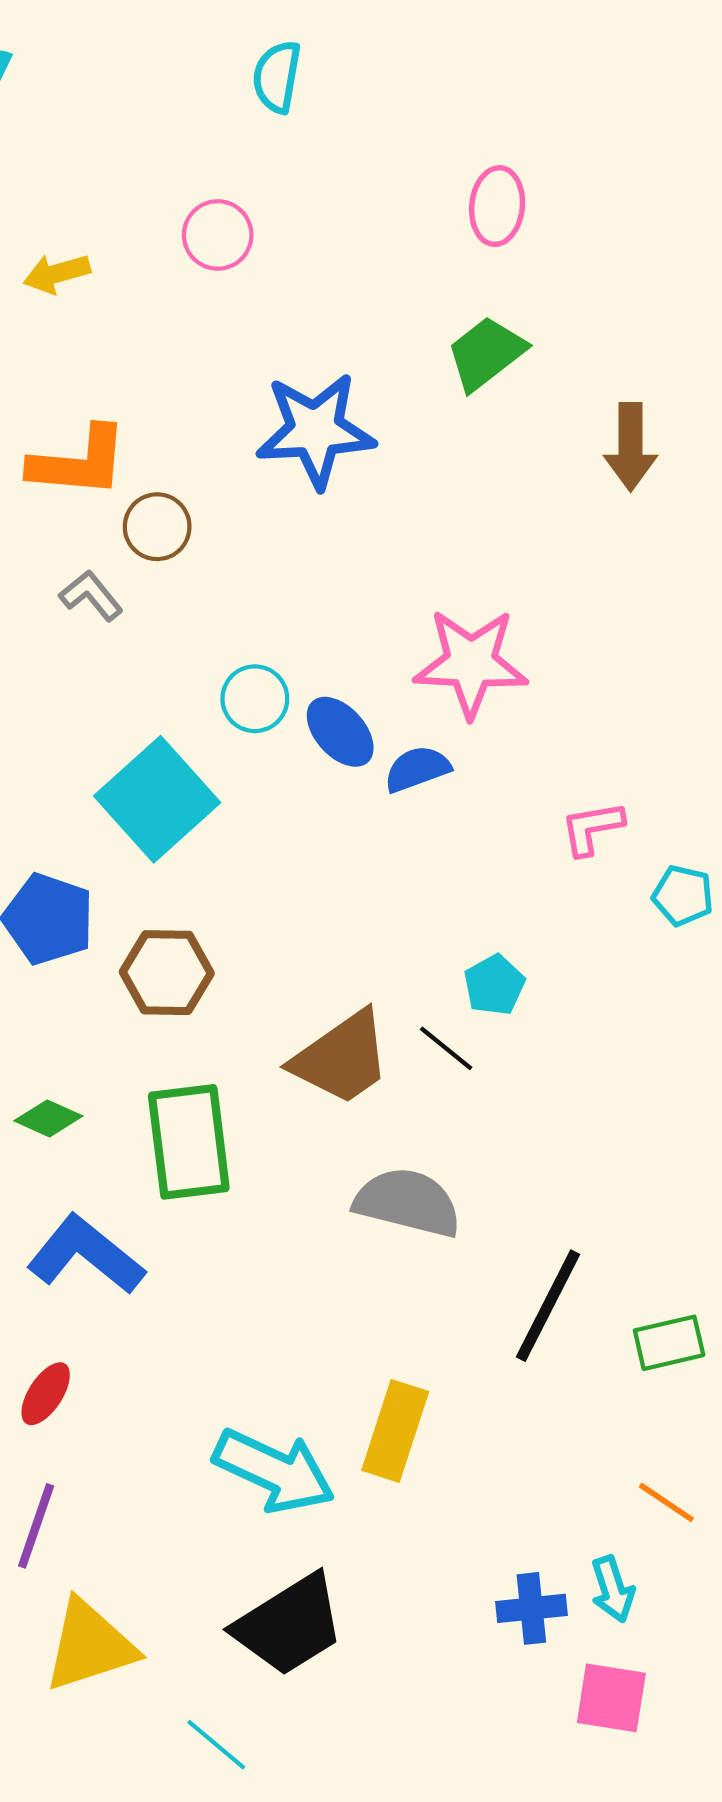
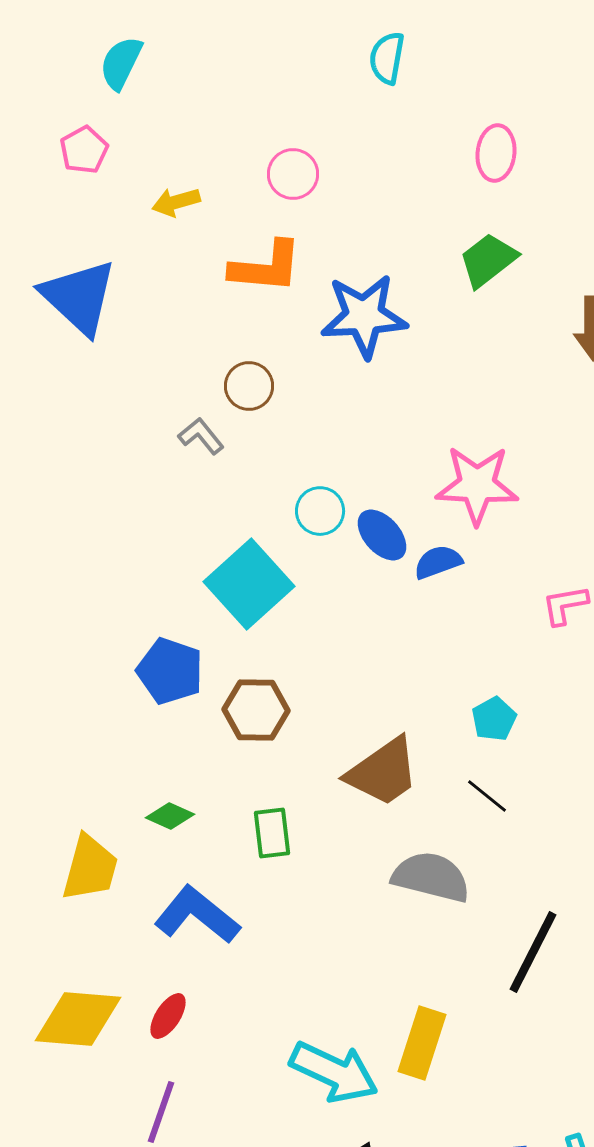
cyan semicircle: (277, 77) -> (387, 58), moved
orange L-shape: (79, 462) -> (266, 267), moved
black line: (446, 1048) -> (487, 796), moved
green rectangle: (189, 1142) -> (272, 833), size x0.6

